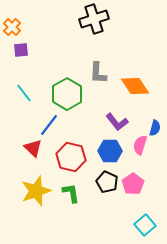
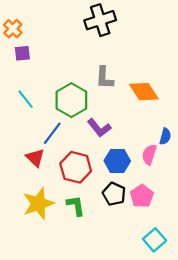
purple L-shape: (117, 122) -> (99, 128), moved

